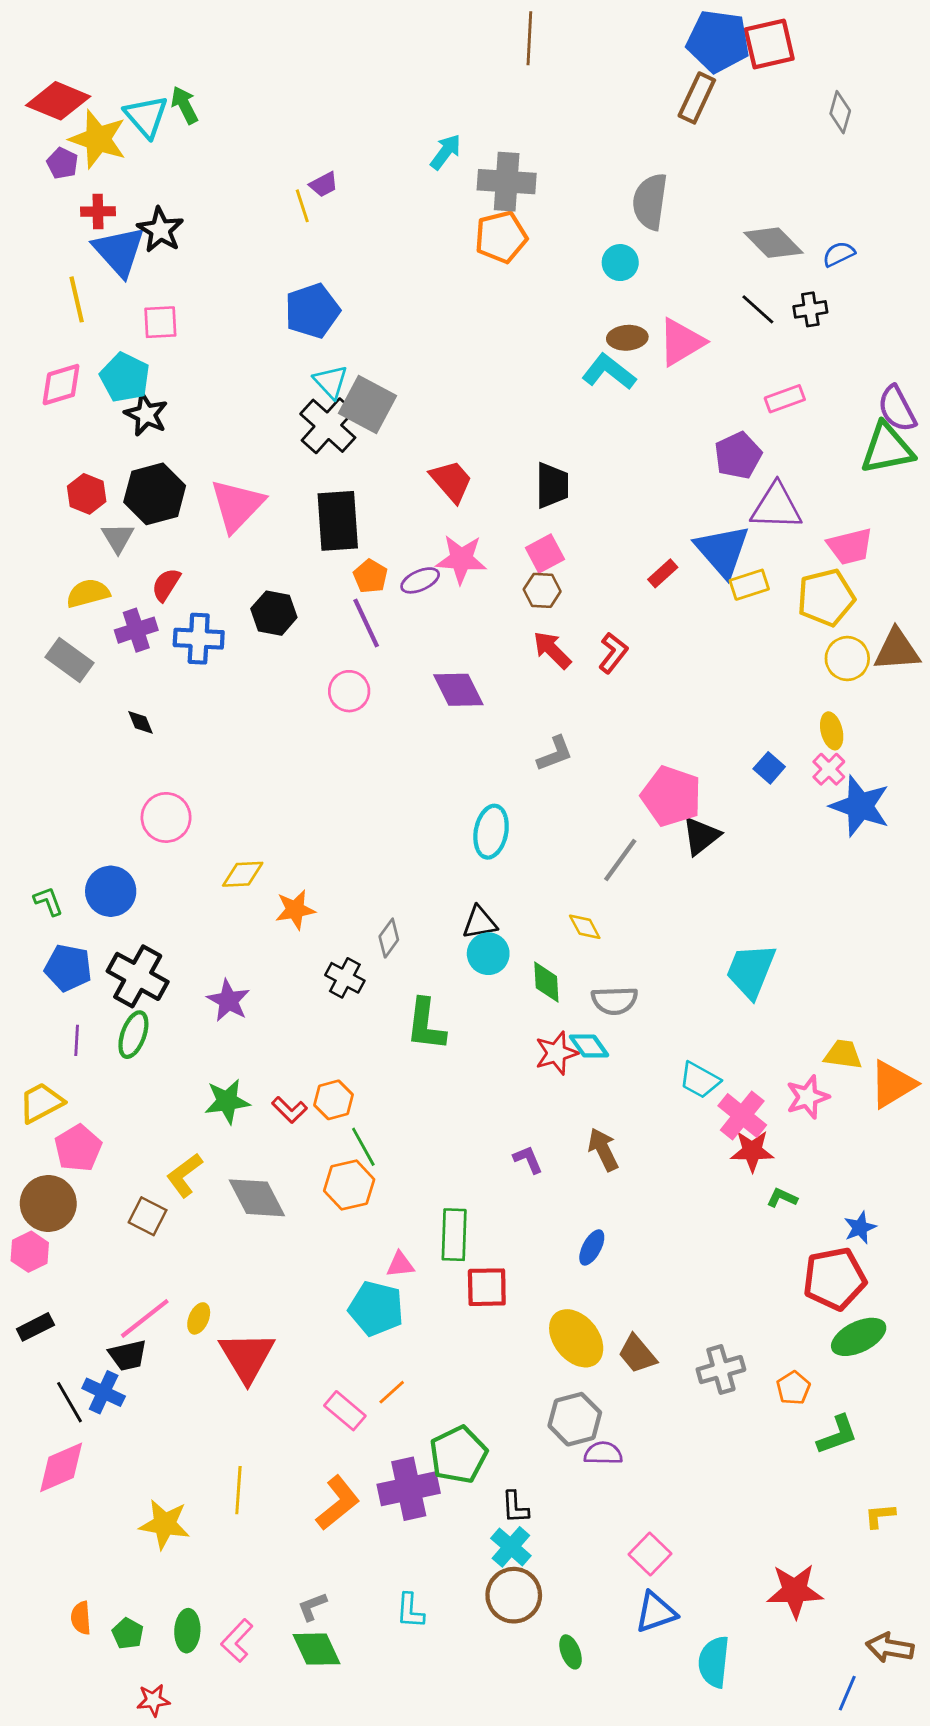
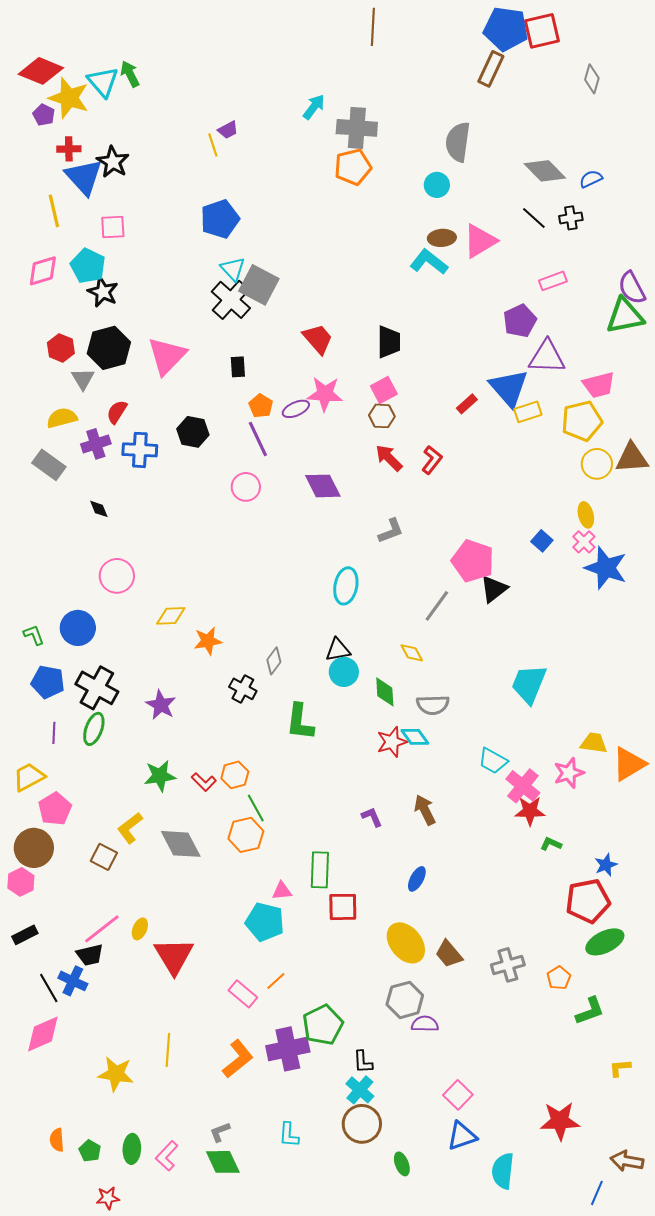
black rectangle: (338, 521) -> (238, 367), size x0.5

